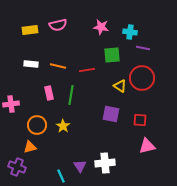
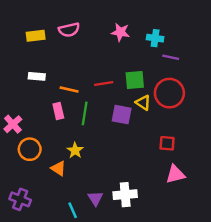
green square: (112, 55) -> (135, 80), moved
orange line: (58, 66) -> (69, 89), moved
pink cross: (11, 104) -> (13, 124), turned -35
purple square: (111, 114) -> (122, 115), moved
orange circle: (37, 125) -> (30, 149), moved
orange triangle: (30, 147) -> (58, 168), moved, turned 48

